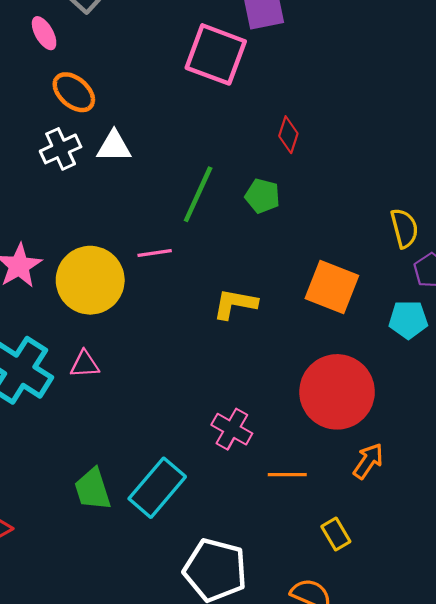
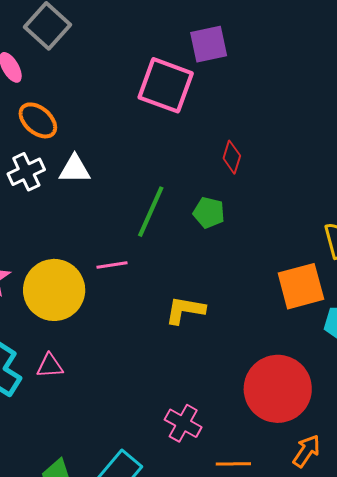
orange square: (332, 287) -> (301, 286), moved, turned -36

